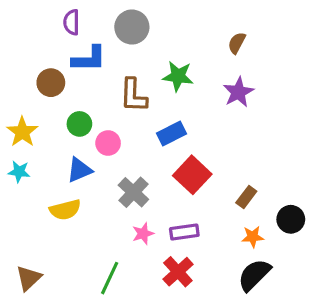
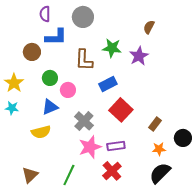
purple star: (238, 92) -> (139, 56), moved
pink star: (143, 234) -> (90, 147), size x1.6
brown triangle: (29, 278) -> (30, 175), moved

